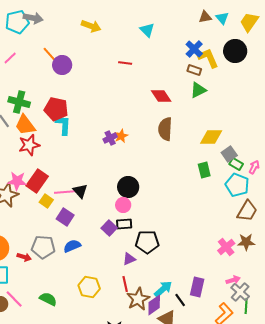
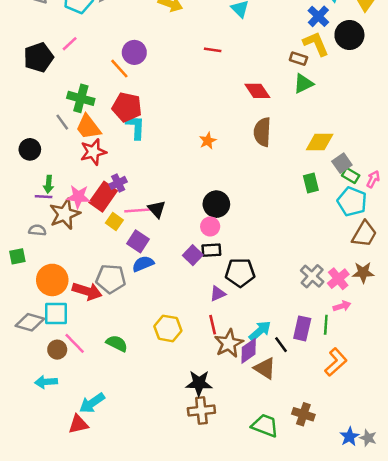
blue cross: (194, 49) -> (318, 16), moved
orange line: (50, 55) -> (119, 69), moved
purple cross: (110, 138) -> (118, 183), moved
blue semicircle: (72, 246) -> (143, 264), moved
red arrow: (24, 257) -> (87, 291), size x1.6
pink arrow: (233, 280) -> (342, 306), moved
gray cross: (240, 292) -> (312, 276), moved
green line: (246, 306) -> (326, 325), moved

